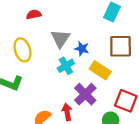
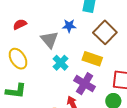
brown square: (121, 46) -> (105, 32), turned -30
blue star: (82, 49) -> (69, 26), moved

